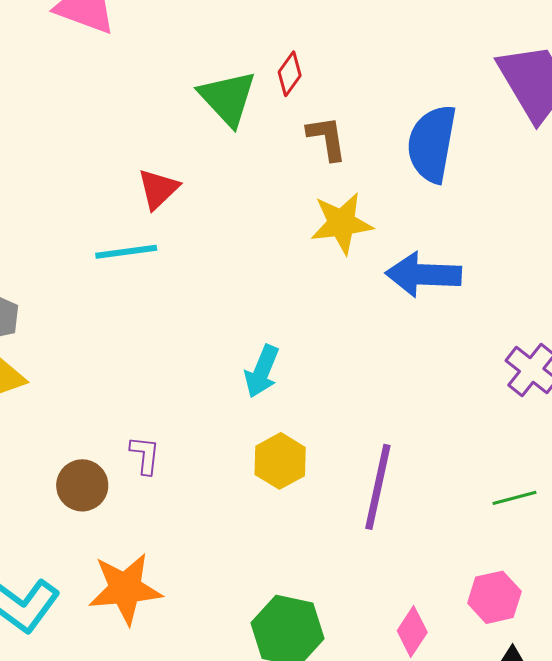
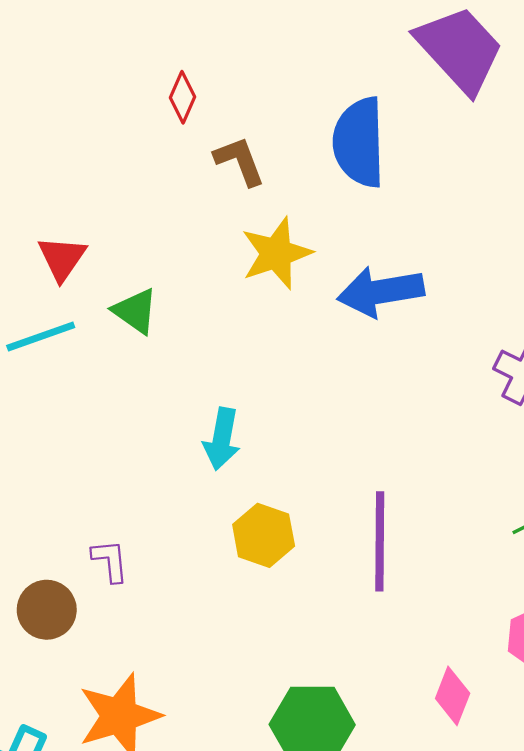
green triangle: (228, 98) -> (135, 311), moved, size x0.7

